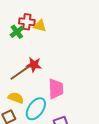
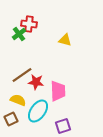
yellow triangle: (40, 26) -> (65, 40), moved
red star: (34, 65) -> (36, 82), moved

